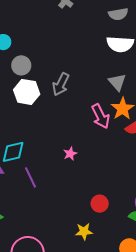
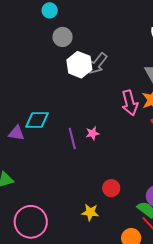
white hexagon: (27, 92) -> (79, 65), moved
purple line: (30, 177) -> (72, 138), moved

